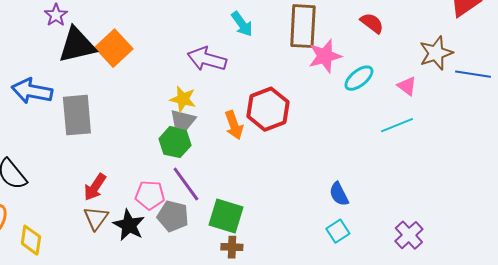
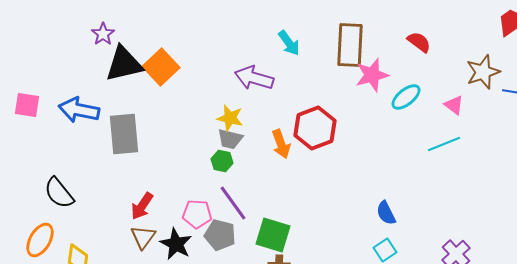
green hexagon: (175, 142) -> (222, 161), size x0.7

